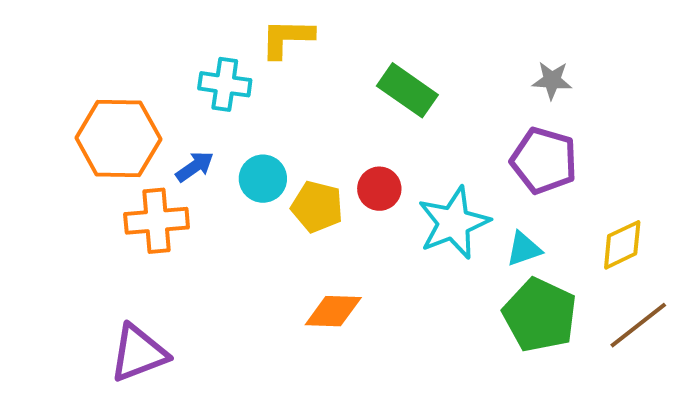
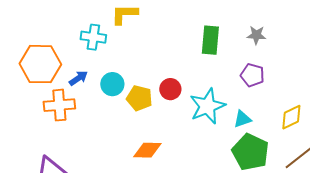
green rectangle: (407, 90) -> (210, 40), moved, turned 60
purple pentagon: (544, 161) -> (252, 75), size x0.7

